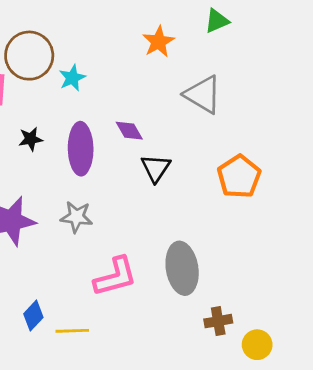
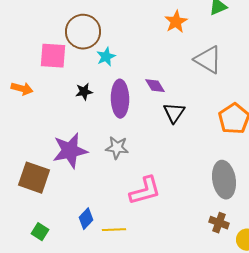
cyan star: (72, 78) -> (106, 57), moved
gray ellipse: (182, 268) -> (224, 180), moved
brown cross: (218, 321) -> (219, 223), turned 30

